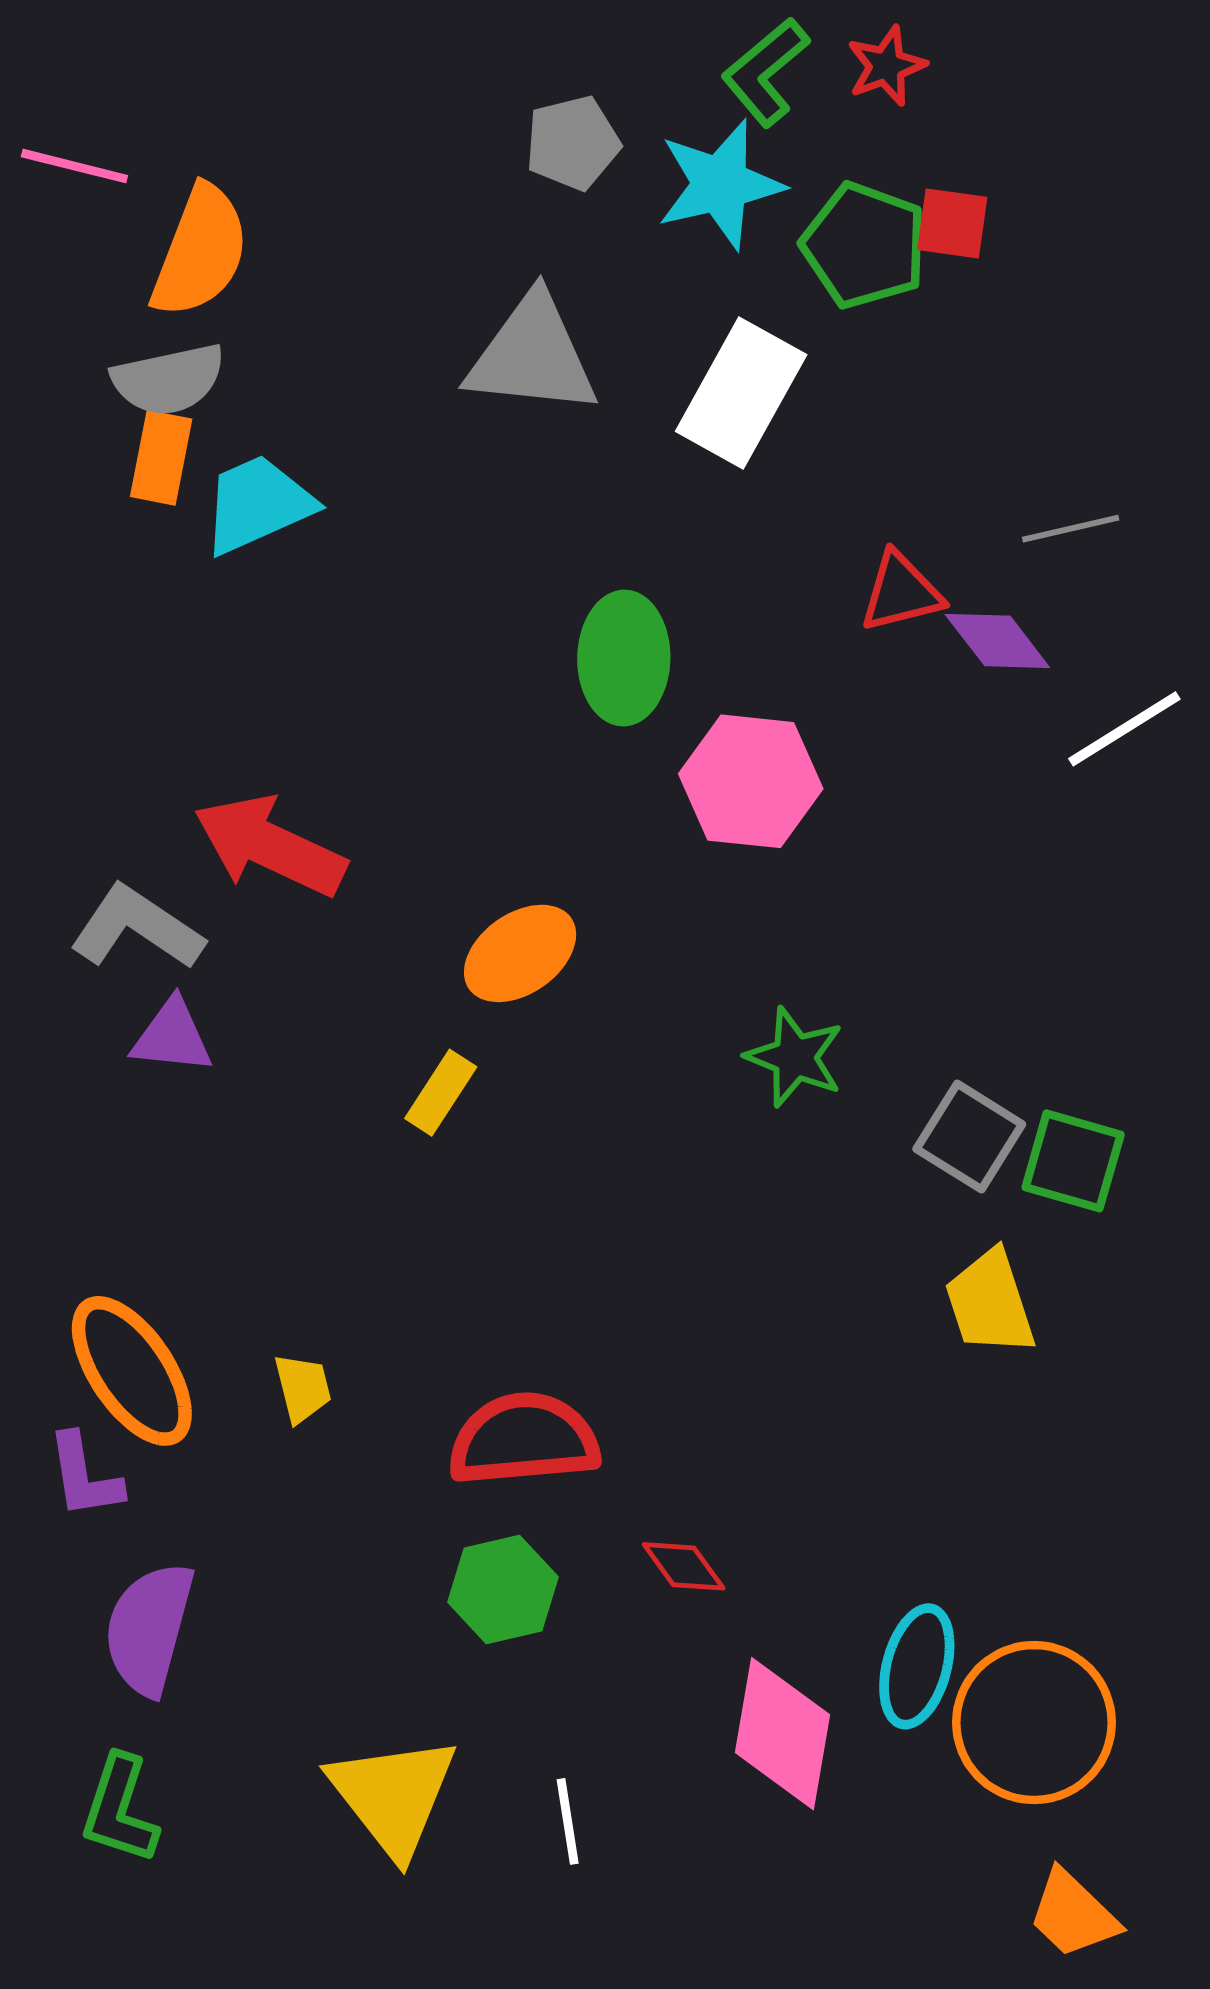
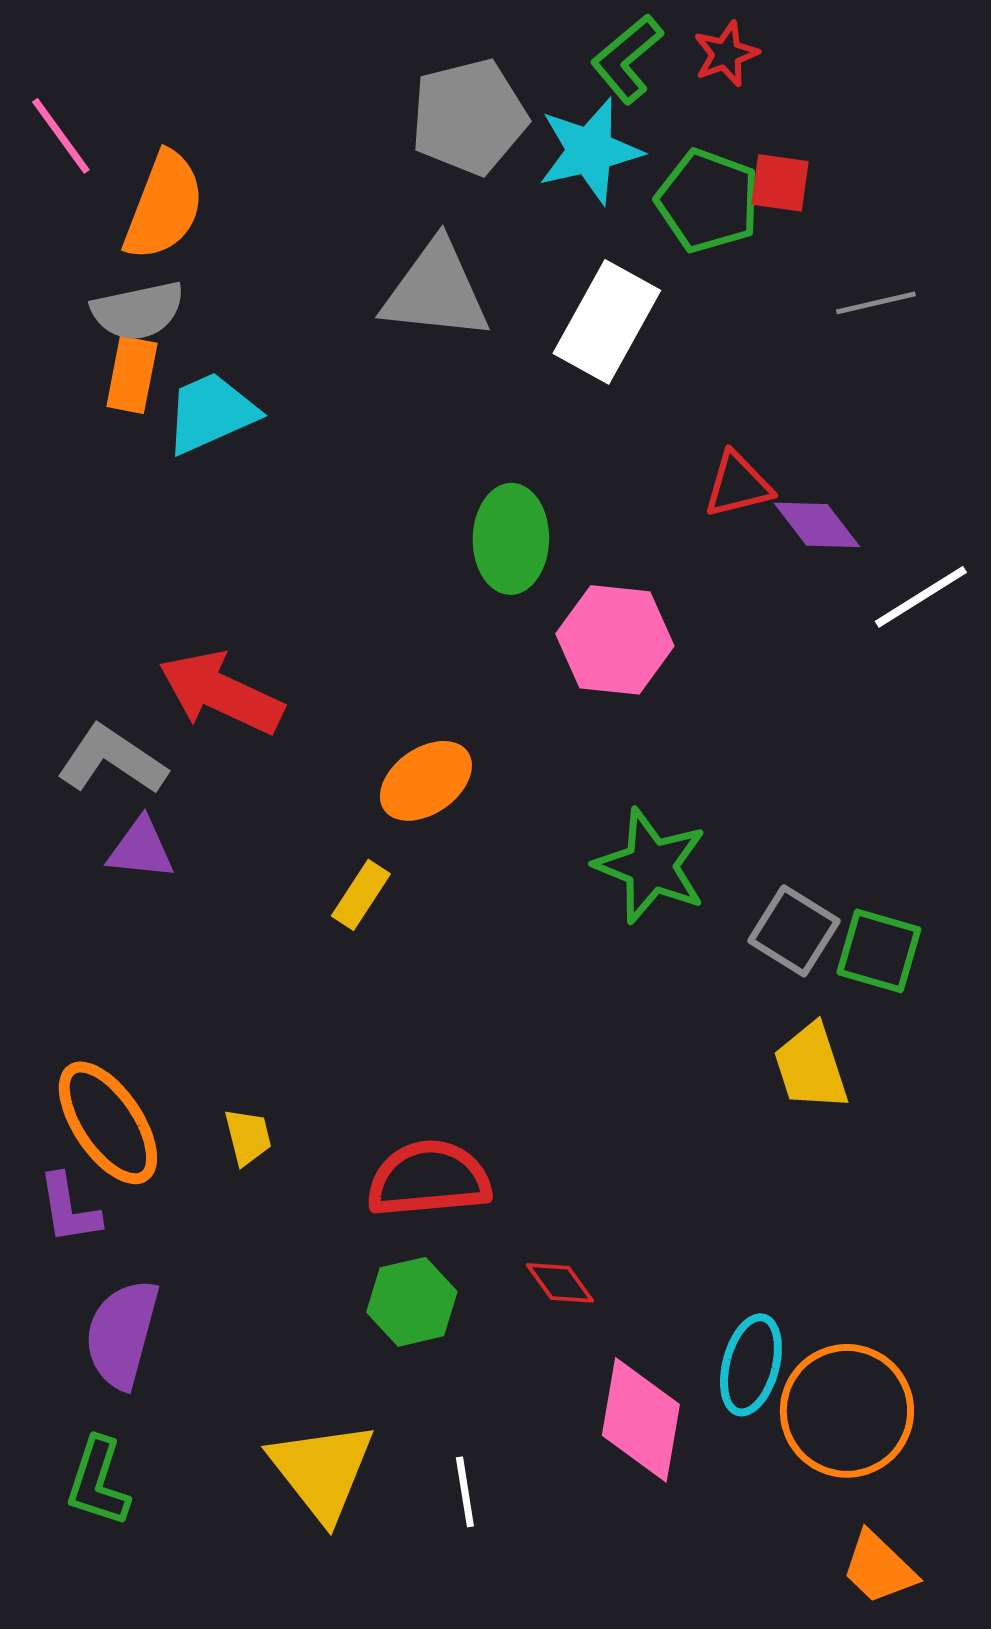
gray pentagon: (573, 143) -> (469, 117), size x1.5
pink line: (74, 166) -> (61, 136), turned 40
gray line: (1071, 529) -> (876, 303), moved
green star: (795, 1057) -> (651, 866), size x1.4

